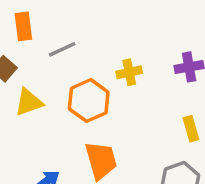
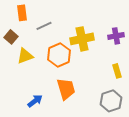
yellow cross: (129, 72) -> (82, 39), size x1.6

